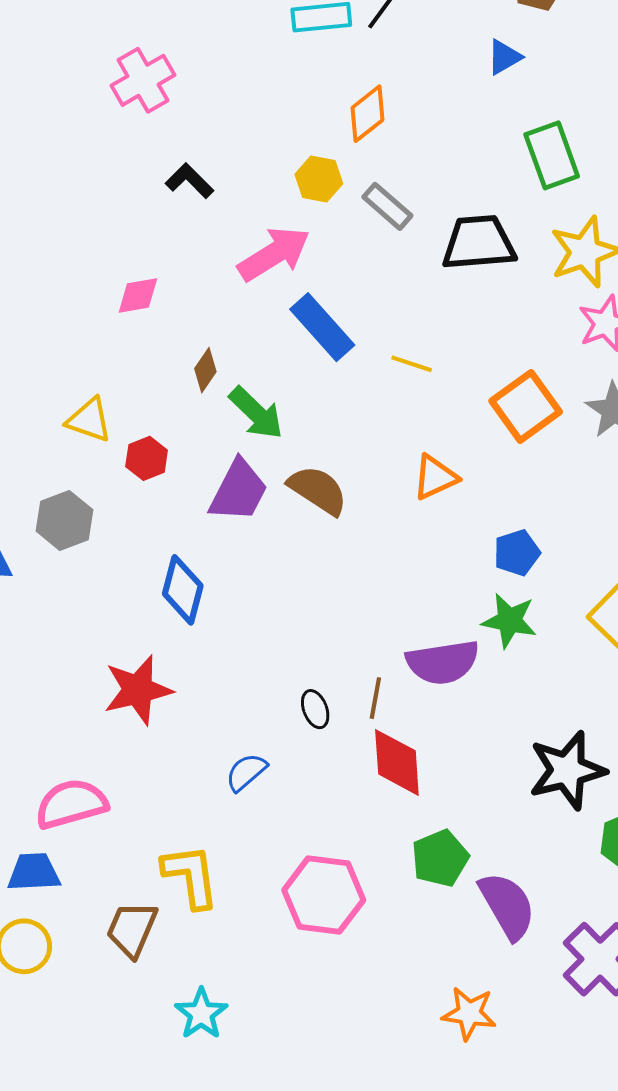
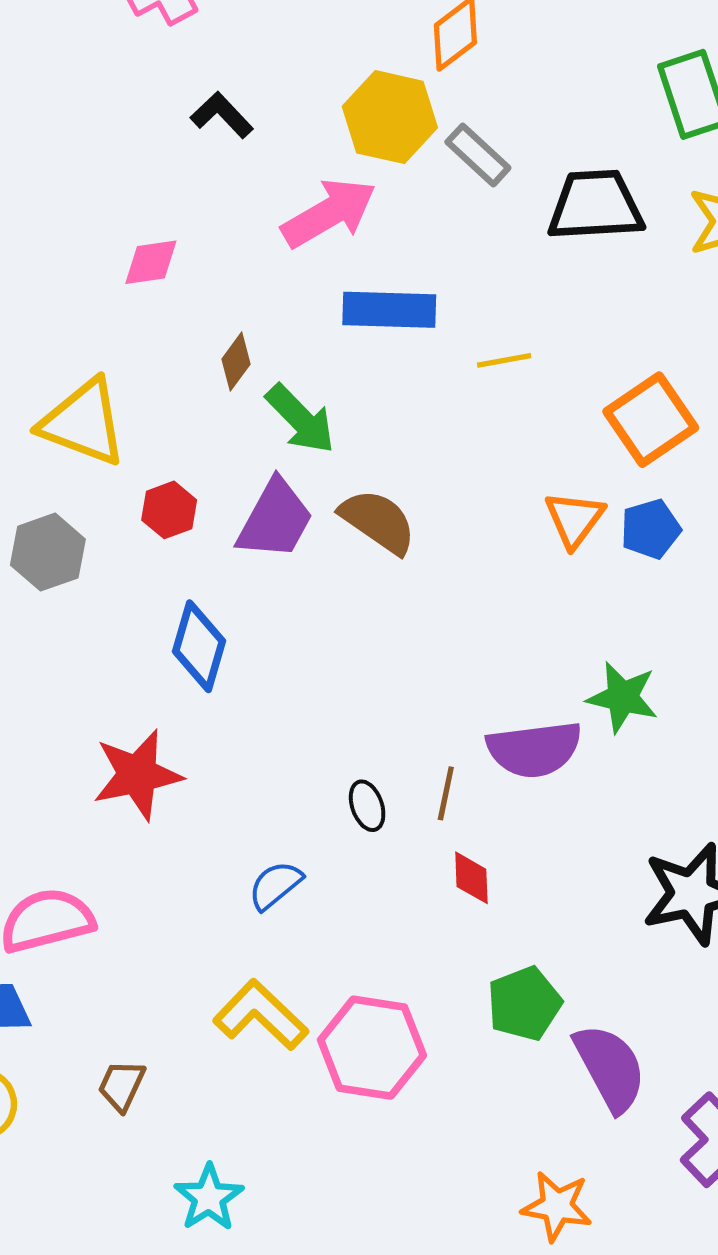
yellow hexagon: (319, 179) -> (390, 117), size x1.5
blue rectangle: (322, 327) -> (389, 310), turned -48
yellow line: (412, 364) -> (504, 360), turned -30
yellow triangle: (89, 420) -> (83, 422), size x1.5
red hexagon: (147, 458) -> (169, 510), moved
orange triangle: (435, 477) -> (574, 519), moved, turned -30
blue pentagon: (517, 553) -> (651, 529), moved
red diamond: (397, 762) -> (471, 878), size x0.6
yellow L-shape: (191, 876) -> (261, 1015), moved, turned -40
brown trapezoid: (132, 929) -> (122, 1085), size x0.7

